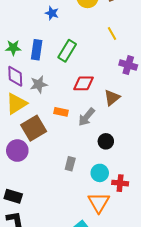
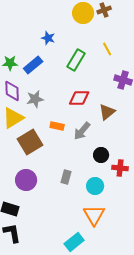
blue star: (52, 13) -> (48, 38), moved
blue rectangle: (37, 50) -> (33, 65), turned 42
green rectangle: (67, 51) -> (76, 60), moved
purple circle: (17, 151) -> (26, 180), moved
red cross: (120, 183) -> (120, 168), moved

